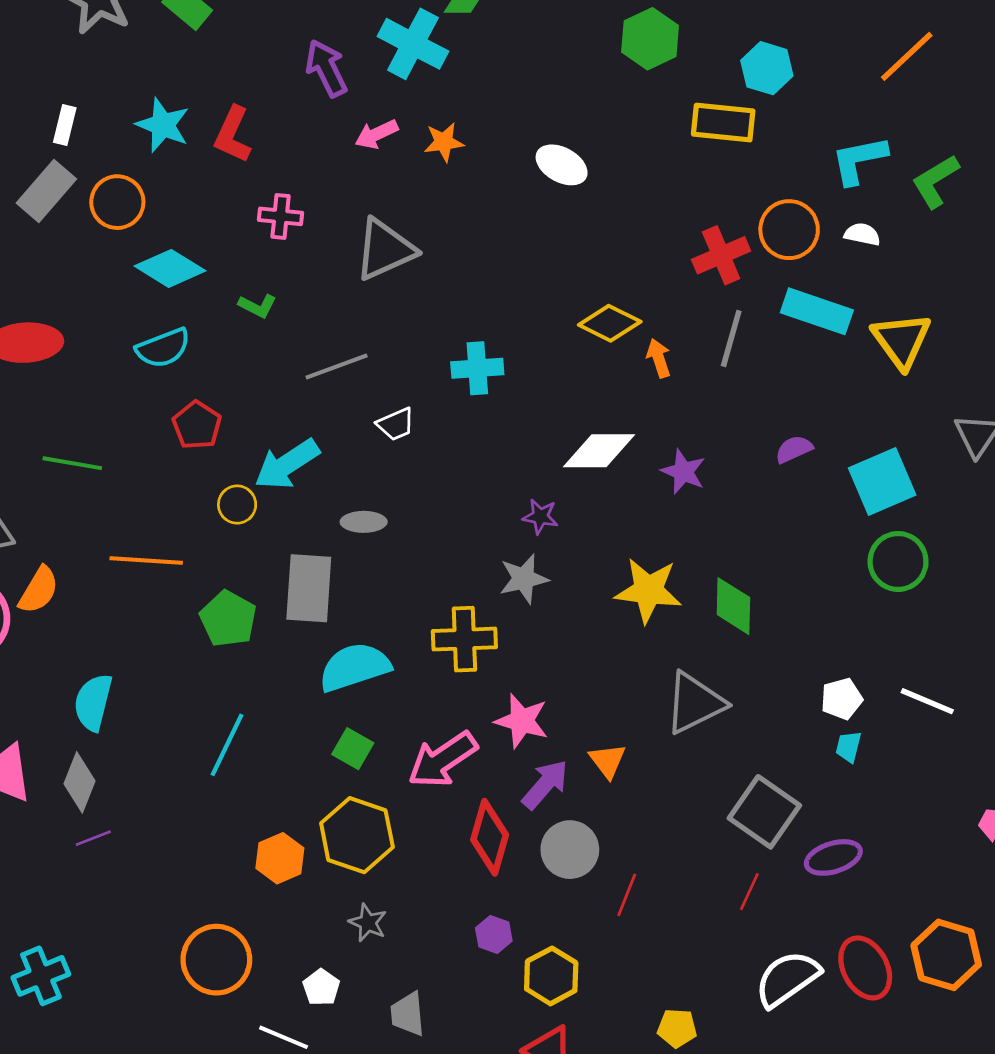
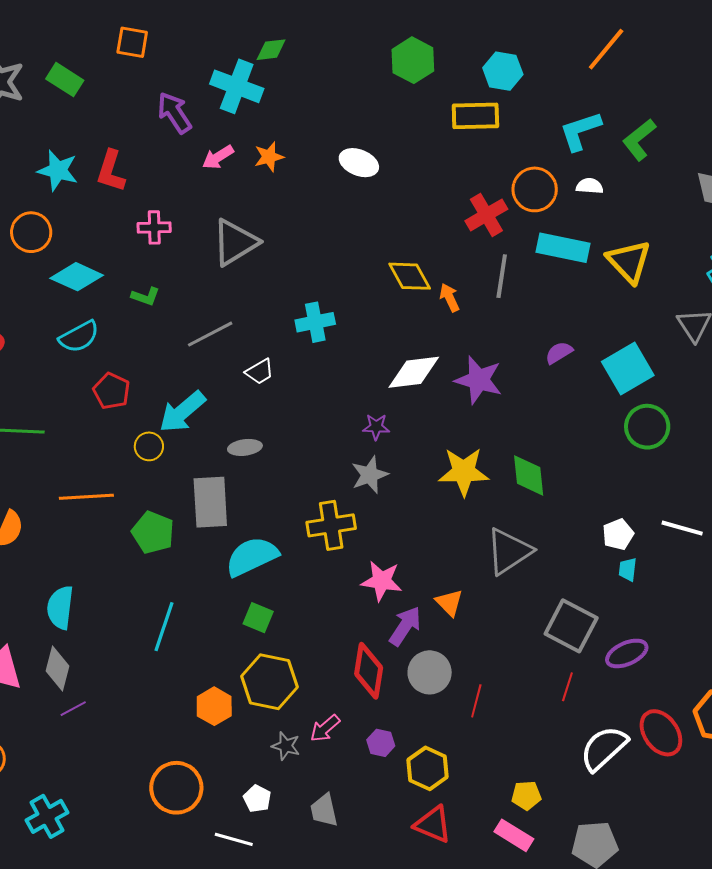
yellow diamond: (610, 323) -> (410, 276), turned 42
purple star: (683, 472) -> (479, 380), size x1.4
pink arrow: (443, 760) -> (325, 728), moved, size x0.6

